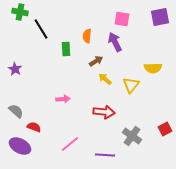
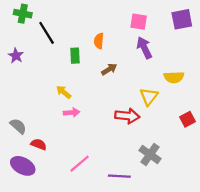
purple arrow: (115, 42) -> (144, 48), moved
purple star: (15, 69) -> (16, 56), moved
yellow arrow: (105, 79) -> (64, 92), moved
red arrow: (104, 112) -> (127, 116), moved
red square: (165, 129) -> (188, 119), moved

